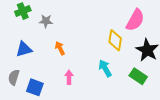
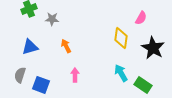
pink semicircle: (135, 20) -> (141, 18), size x0.6
cyan arrow: (105, 68) -> (121, 73), moved
green rectangle: (138, 76) -> (143, 85), moved

